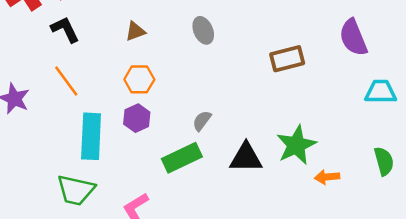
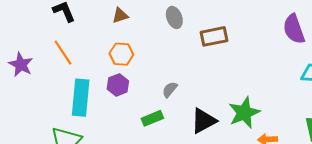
brown rectangle: (287, 59) -> (214, 36), moved
green rectangle: (182, 158) -> (152, 118), size x0.7
black triangle: (246, 158) -> (204, 121), turned -32

